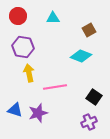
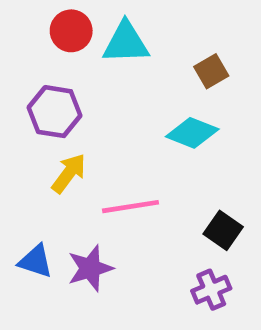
red circle: (18, 16) -> (71, 31), moved
cyan triangle: (53, 18) -> (126, 43), size x1.5
yellow arrow: (29, 73) -> (69, 173), turned 48

